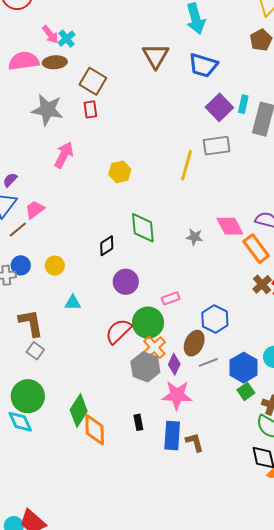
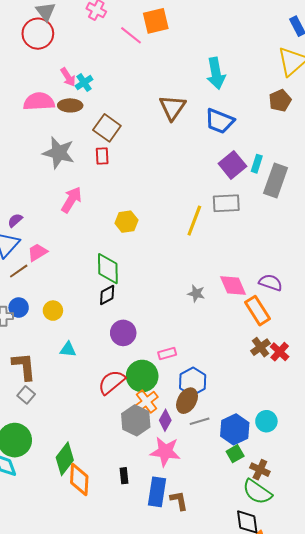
green diamond: (143, 228) -> (108, 269), moved
blue hexagon: (215, 319) -> (193, 382), moved

